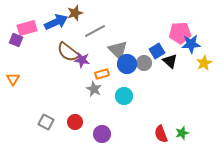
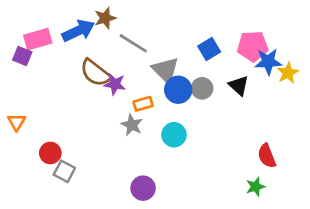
gray line: (95, 31) -> (133, 43), turned 60
blue square: (157, 51) -> (209, 49), moved
yellow star: (204, 63) -> (288, 73), moved
orange triangle: (13, 79) -> (17, 122), moved
red circle: (75, 122) -> (50, 153), moved
red semicircle: (161, 134) -> (267, 156), moved

